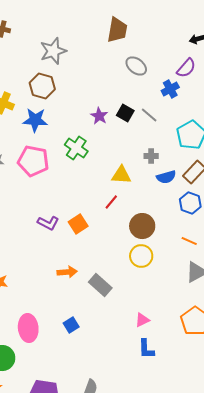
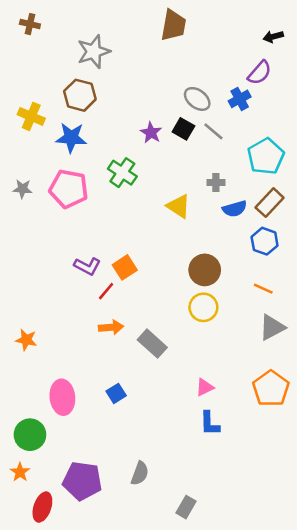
gray ellipse: (136, 66) -> (197, 99), moved
yellow triangle: (121, 175) -> (178, 206), turned 30
red line: (111, 202) -> (106, 291), moved

